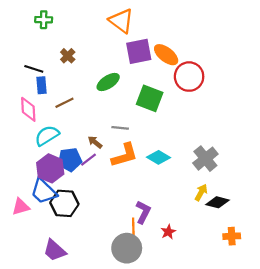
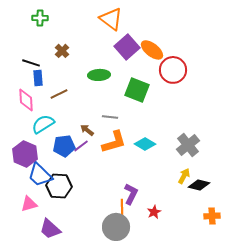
purple square: (139, 51) -> (127, 47), turned -30
green ellipse: (108, 82) -> (99, 75), turned 30
purple hexagon: (50, 168) -> (25, 154), moved
pink triangle: (21, 207) -> (29, 204), moved

